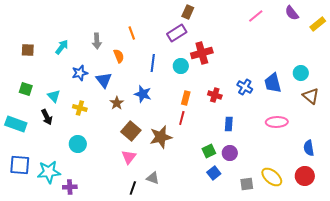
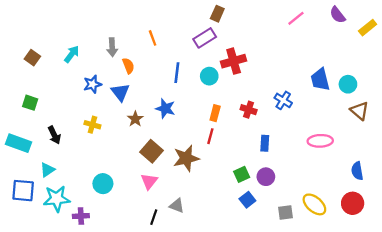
brown square: (28, 50) -> (32, 58), turned 32
orange semicircle: (119, 56) -> (128, 66), moved
blue trapezoid: (273, 83) -> (320, 80), moved
cyan triangle: (54, 96) -> (47, 170), moved, turned 40
cyan circle: (78, 144) -> (103, 184), moved

